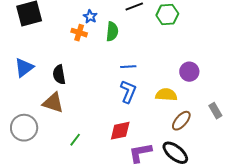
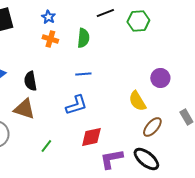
blue star: (90, 16) -> (48, 17), moved
blue line: (128, 67) -> (83, 74), moved
blue L-shape: (128, 92) -> (76, 105), moved, turned 50
yellow semicircle: (166, 95) -> (137, 101), turned -125

